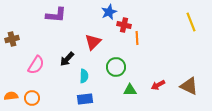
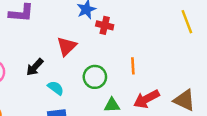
orange line: (137, 38) -> (133, 66), moved
cyan semicircle: (84, 76) -> (56, 88), turned -56
red arrow: (158, 85) -> (146, 99), size x1.5

